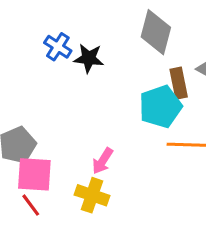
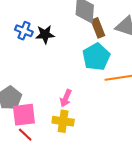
brown rectangle: (179, 83) -> (98, 28), moved

